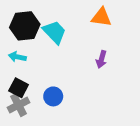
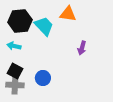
orange triangle: (101, 17) -> (68, 14), moved
gray cross: (19, 105) -> (15, 85), turned 30

